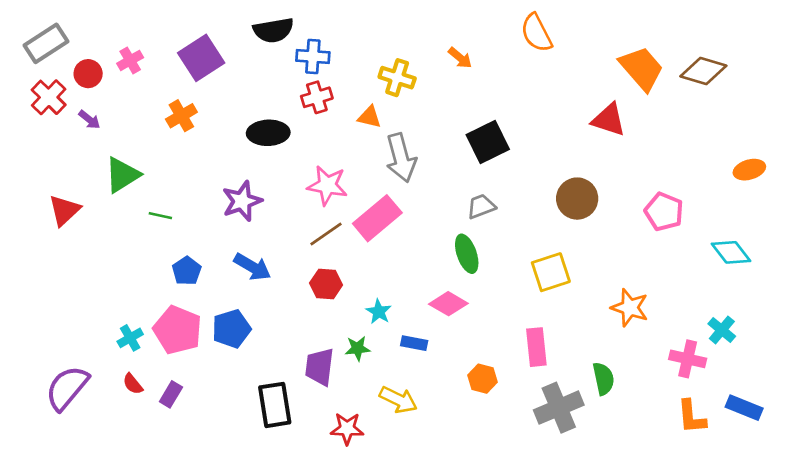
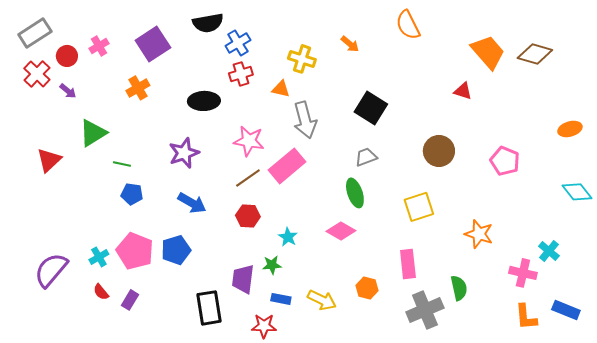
blue cross: (313, 57) -> (238, 43), turned -35
red triangle: (609, 120) -> (463, 91), size x0.7
black square: (488, 142) -> (371, 108), turned -32
cyan diamond: (731, 252) -> (577, 192), moved
blue pentagon: (187, 271) -> (132, 194), moved, turned -30
blue rectangle: (414, 343) -> (281, 299), moved
purple semicircle: (67, 388) -> (51, 270), moved
yellow arrow: (398, 400) -> (322, 300), moved

